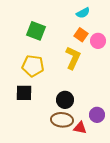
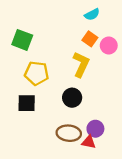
green square: (36, 31) -> (22, 40), moved
black circle: (65, 100) -> (72, 98), moved
purple circle: (97, 115) -> (95, 129), moved

